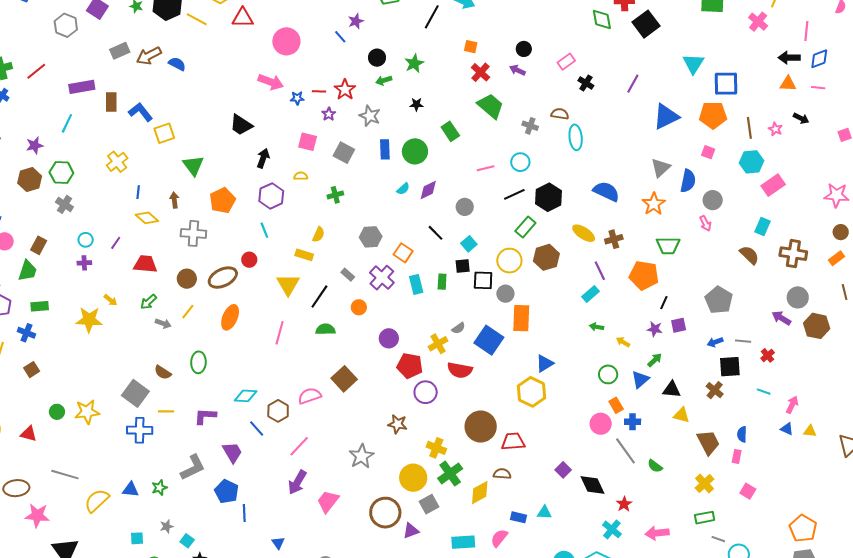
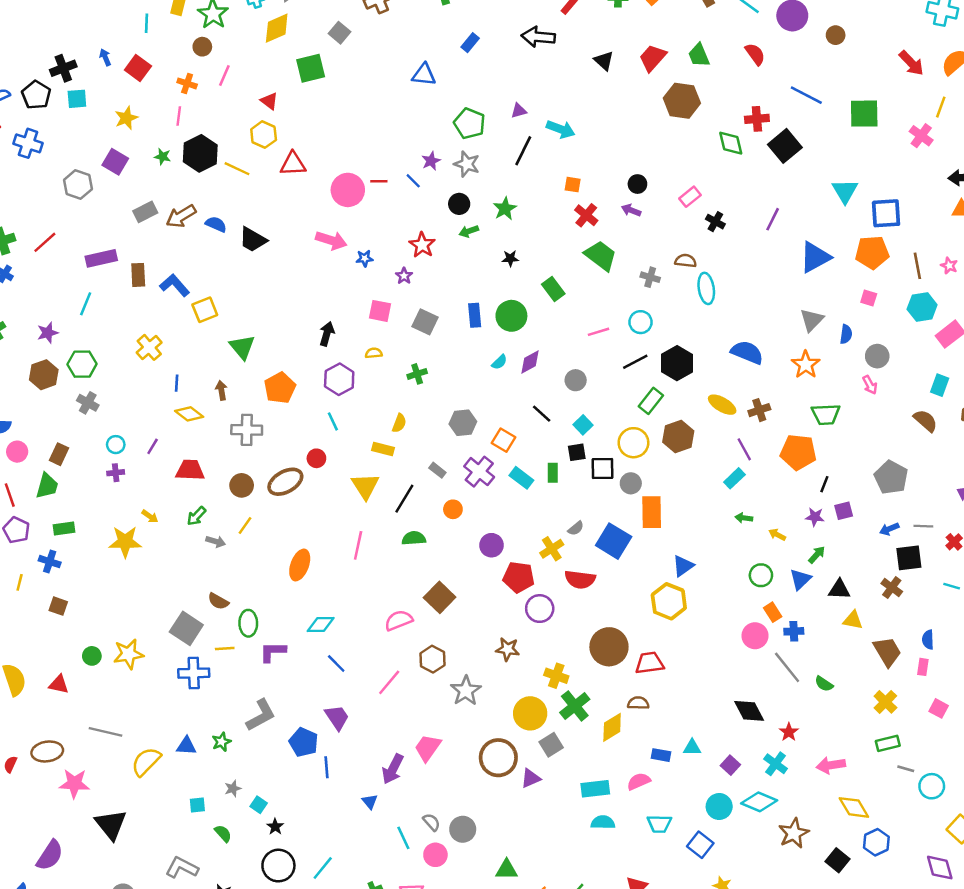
red line: (319, 91) -> (379, 181), moved
gray star: (370, 116) -> (467, 164), moved
black trapezoid: (241, 125) -> (253, 240), moved
blue semicircle: (688, 181) -> (846, 334), size x0.7
cyan rectangle: (416, 284) -> (521, 478), turned -36
orange ellipse: (230, 317) -> (300, 565), moved
green ellipse: (198, 362) -> (248, 623), moved
brown square: (32, 370) -> (58, 606), turned -35
brown hexagon: (278, 411) -> (432, 659), moved
purple trapezoid: (232, 452) -> (337, 717), moved
purple square: (563, 470) -> (730, 765), moved
purple arrow: (297, 482) -> (393, 769), moved
pink semicircle: (499, 538) -> (639, 781), turned 30

